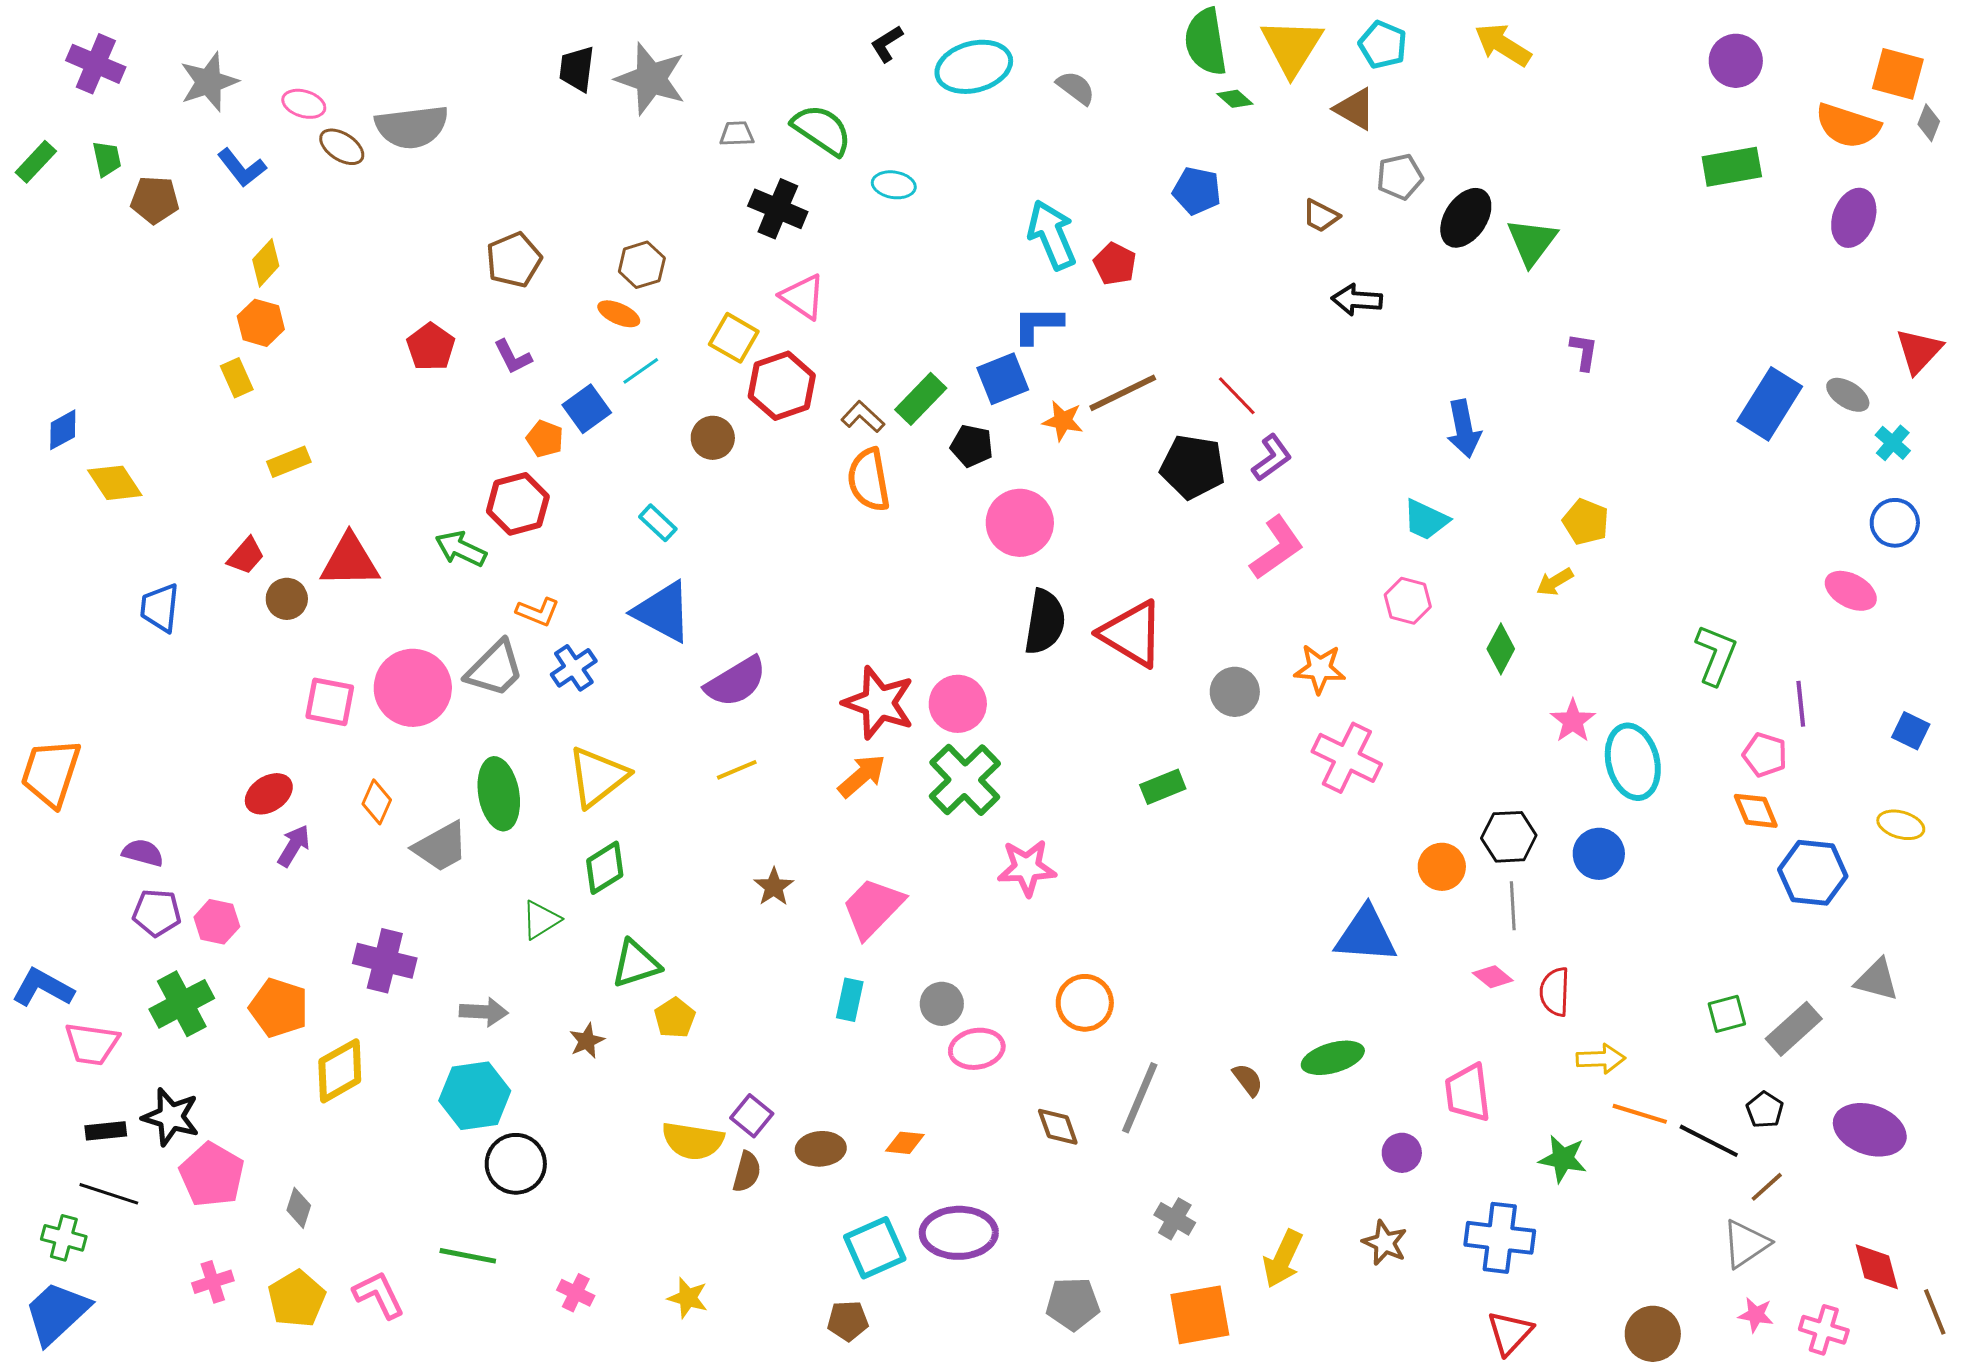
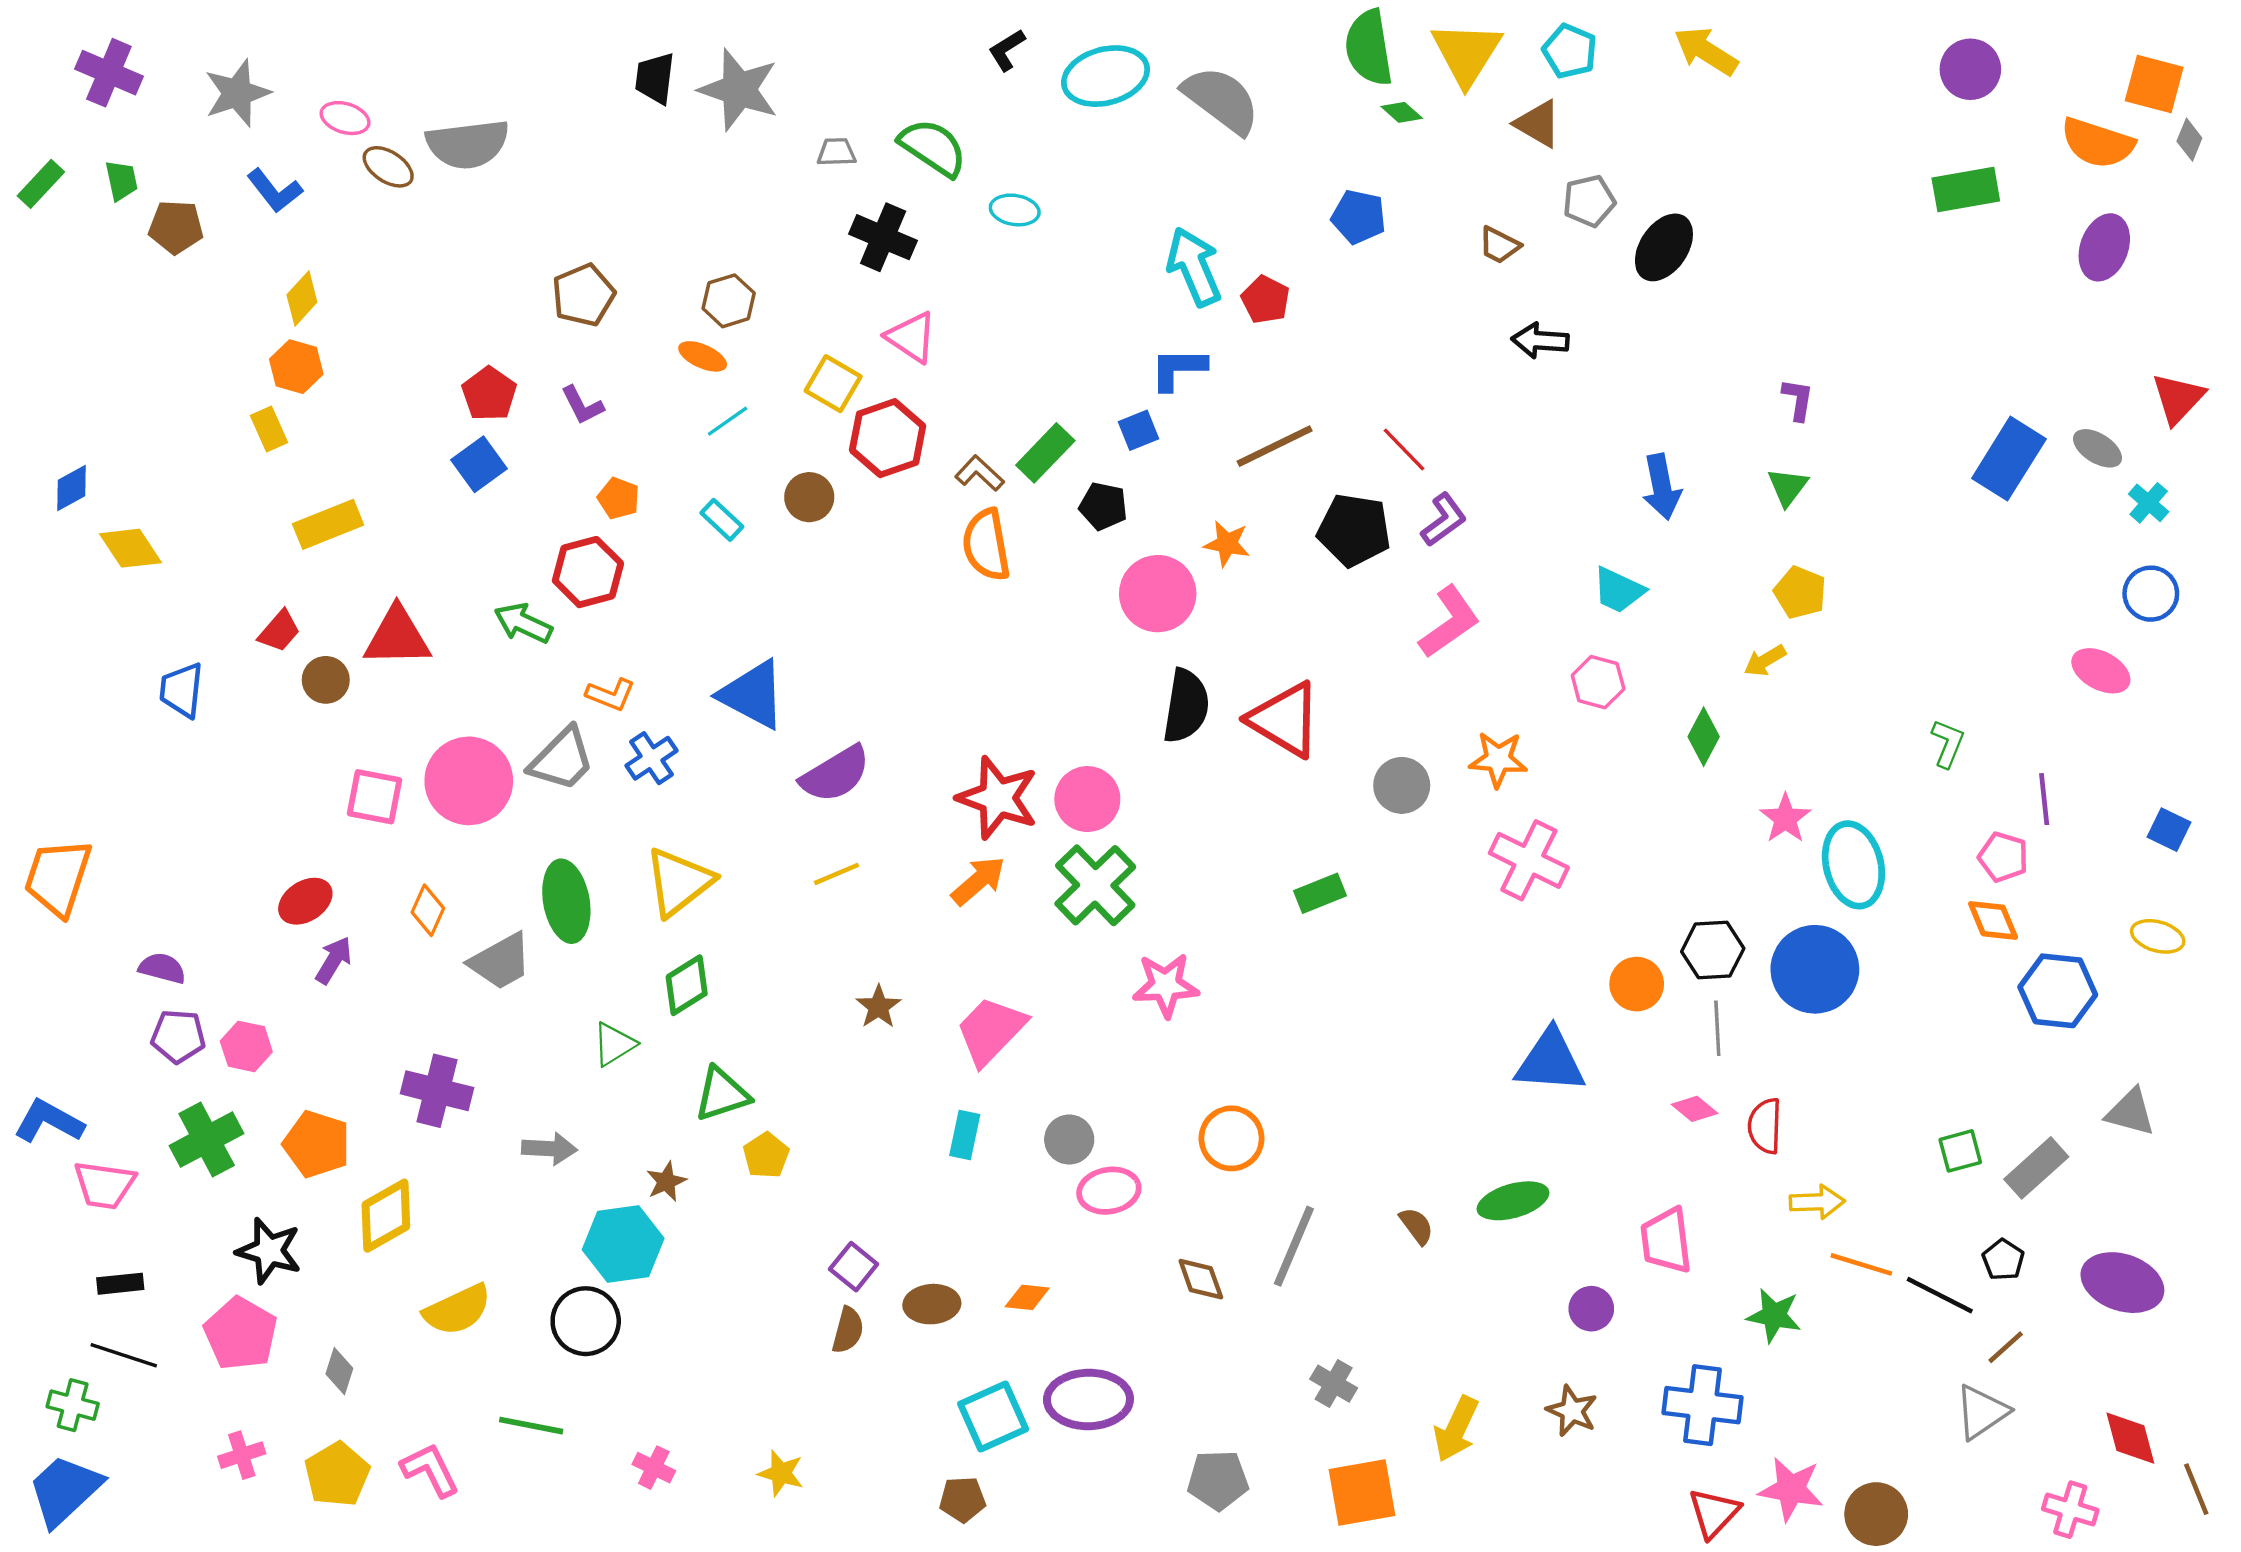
gray semicircle: (1076, 88) -> (1221, 100), size x1.8
green triangle: (1532, 242) -> (1788, 487), moved, size x0.7
blue square: (1003, 379) -> (1138, 430), size x0.7
blue square: (587, 409) -> (479, 464), moved
orange star: (1063, 421) -> (1227, 544), moved
yellow rectangle: (289, 462) -> (328, 524), size x1.4
cyan rectangle: (658, 523) -> (722, 520), moved
green L-shape: (1716, 655) -> (1948, 743), size x0.7
blue circle: (1599, 854) -> (1815, 969), size x1.5
cyan hexagon: (475, 1096) -> (623, 1244), moved
black star: (171, 1117) -> (269, 1251), moved
yellow semicircle: (693, 1141) -> (457, 1310), moved, turned -34
pink star: (1756, 1315) -> (1791, 1489), moved, size x1.6

